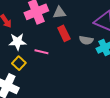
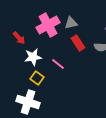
pink line: (41, 52) -> (58, 64), turned 32

